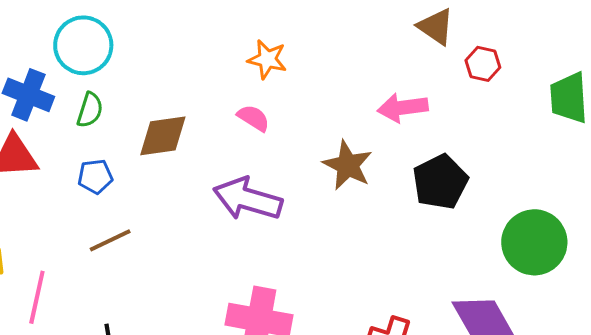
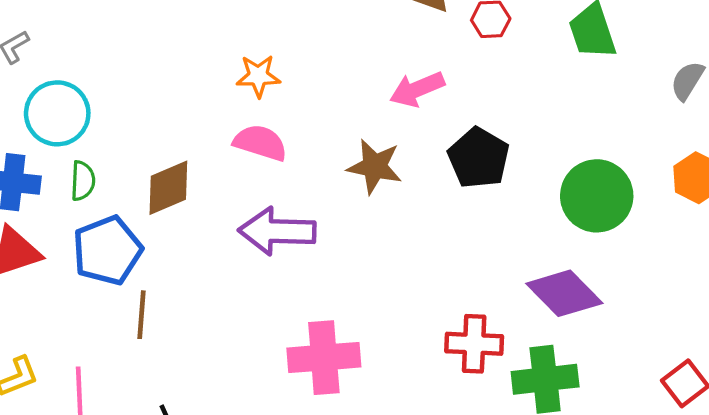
pink semicircle: (253, 118) -> (260, 143), size x1.4
blue pentagon: (95, 176) -> (107, 251), size x1.8
brown line: (110, 240) -> (142, 315), turned -45

